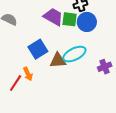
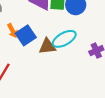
orange arrow: (28, 74) -> (13, 31), moved

